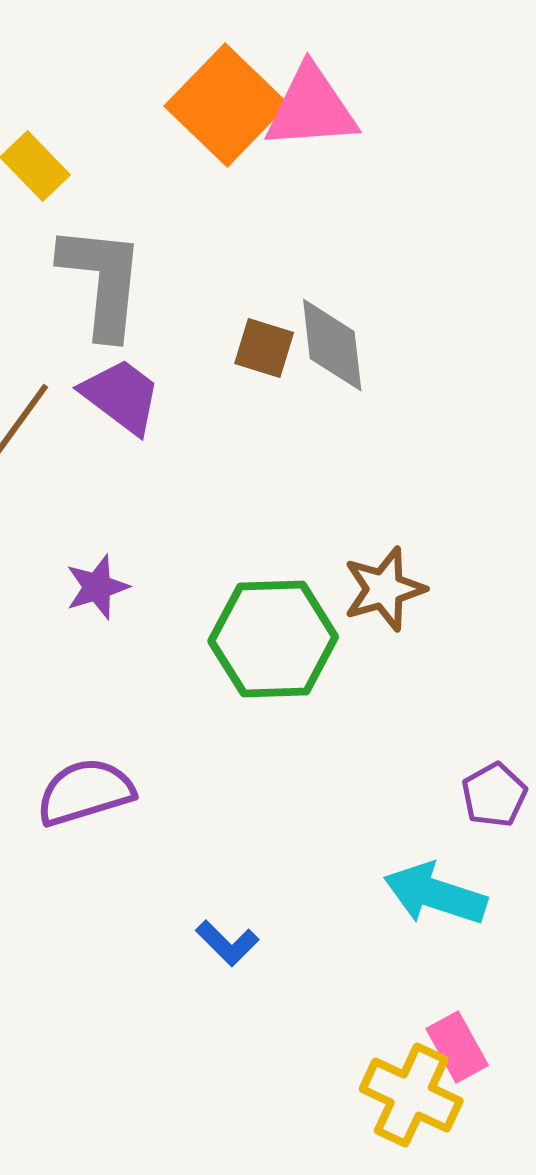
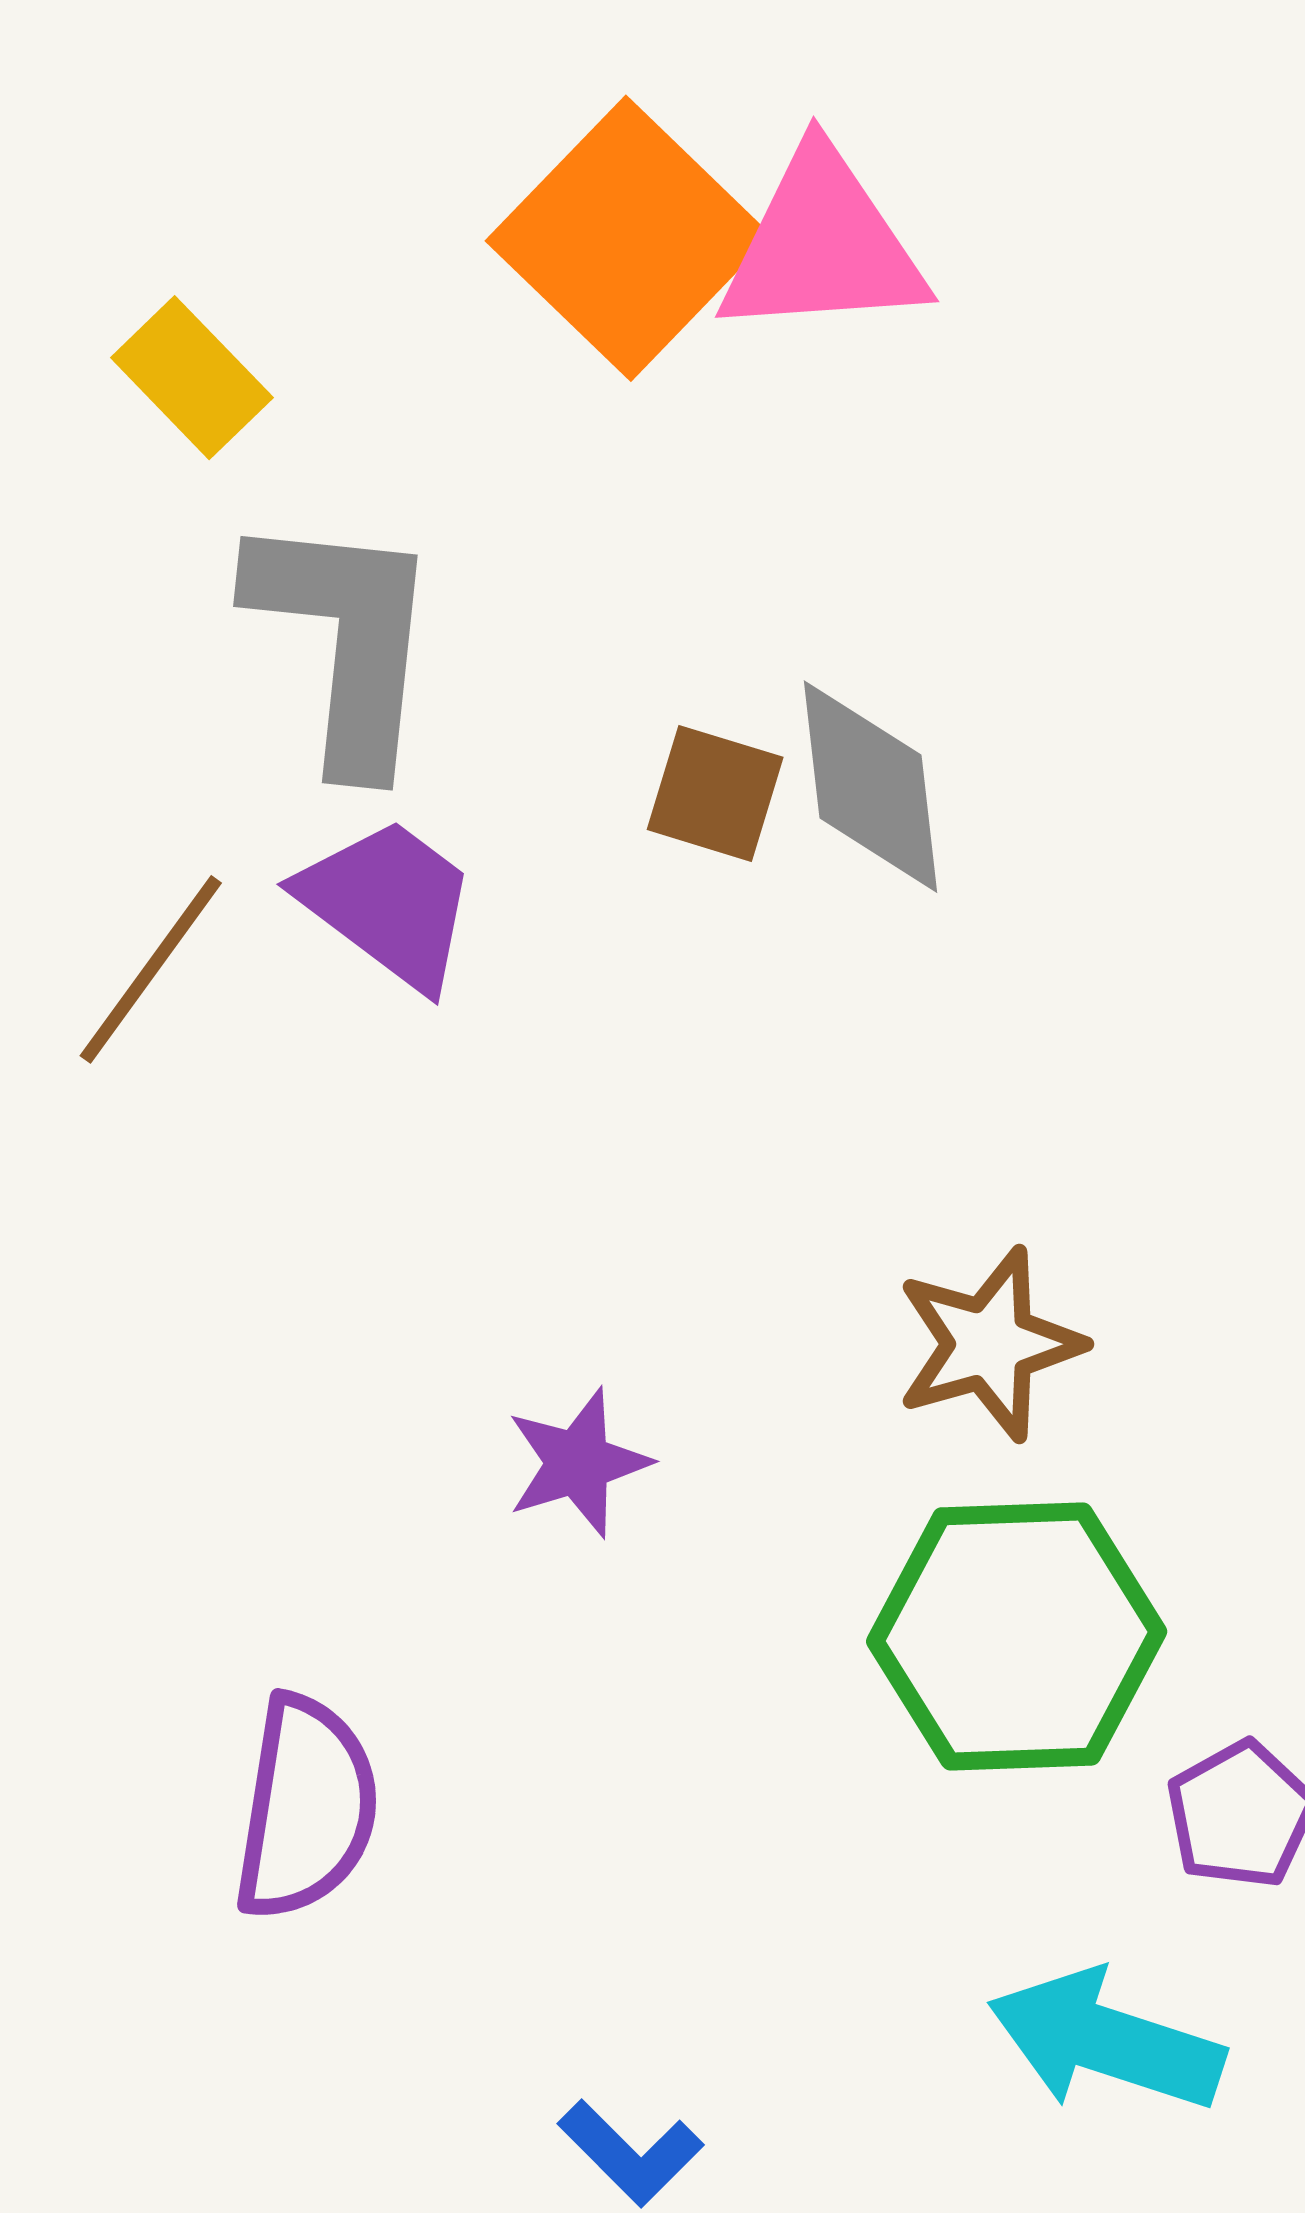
purple star: (97, 587) -> (578, 1463), moved
green hexagon: (273, 639) -> (1017, 1636), moved
purple semicircle: (85, 792) -> (306, 1808), turned 116

